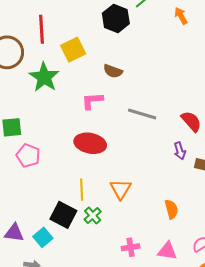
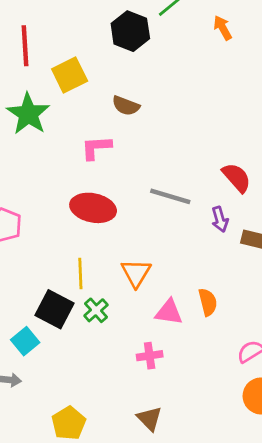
gray line: (142, 114) -> (170, 196), moved
pink triangle: (167, 251) -> (169, 312), moved

